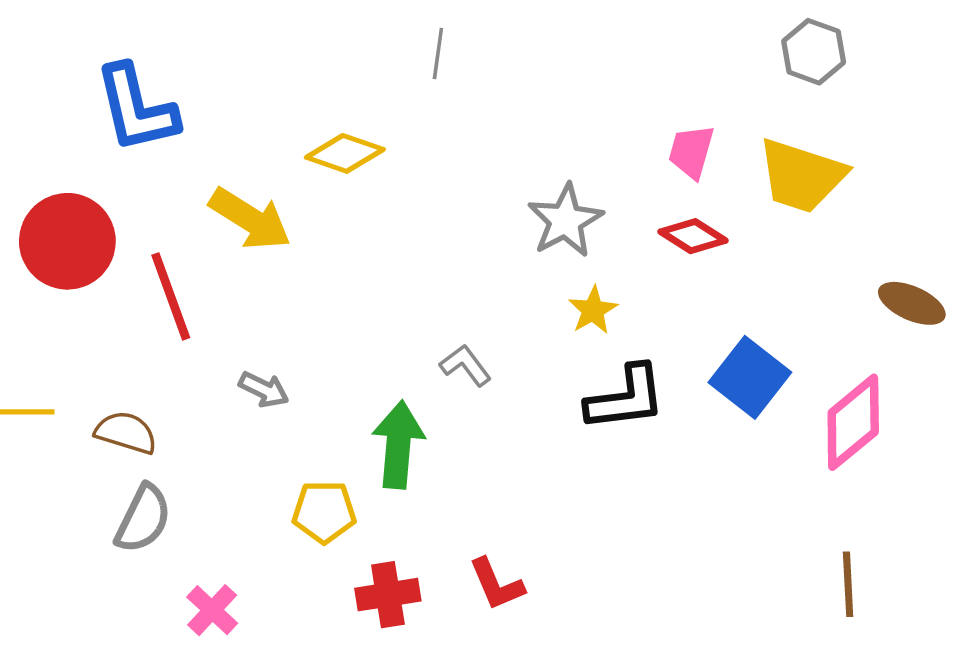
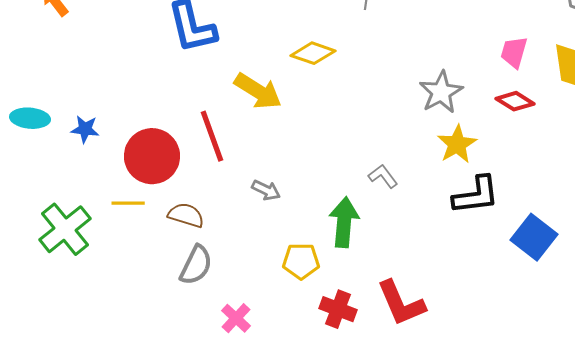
red circle: (67, 241) -> (152, 156), moved
yellow star: (593, 310) -> (457, 144), size x1.4
blue square: (750, 377) -> (534, 237), moved
red L-shape: (496, 584) -> (401, 303), size x1.5
red cross: (388, 595) -> (338, 309), turned 30

